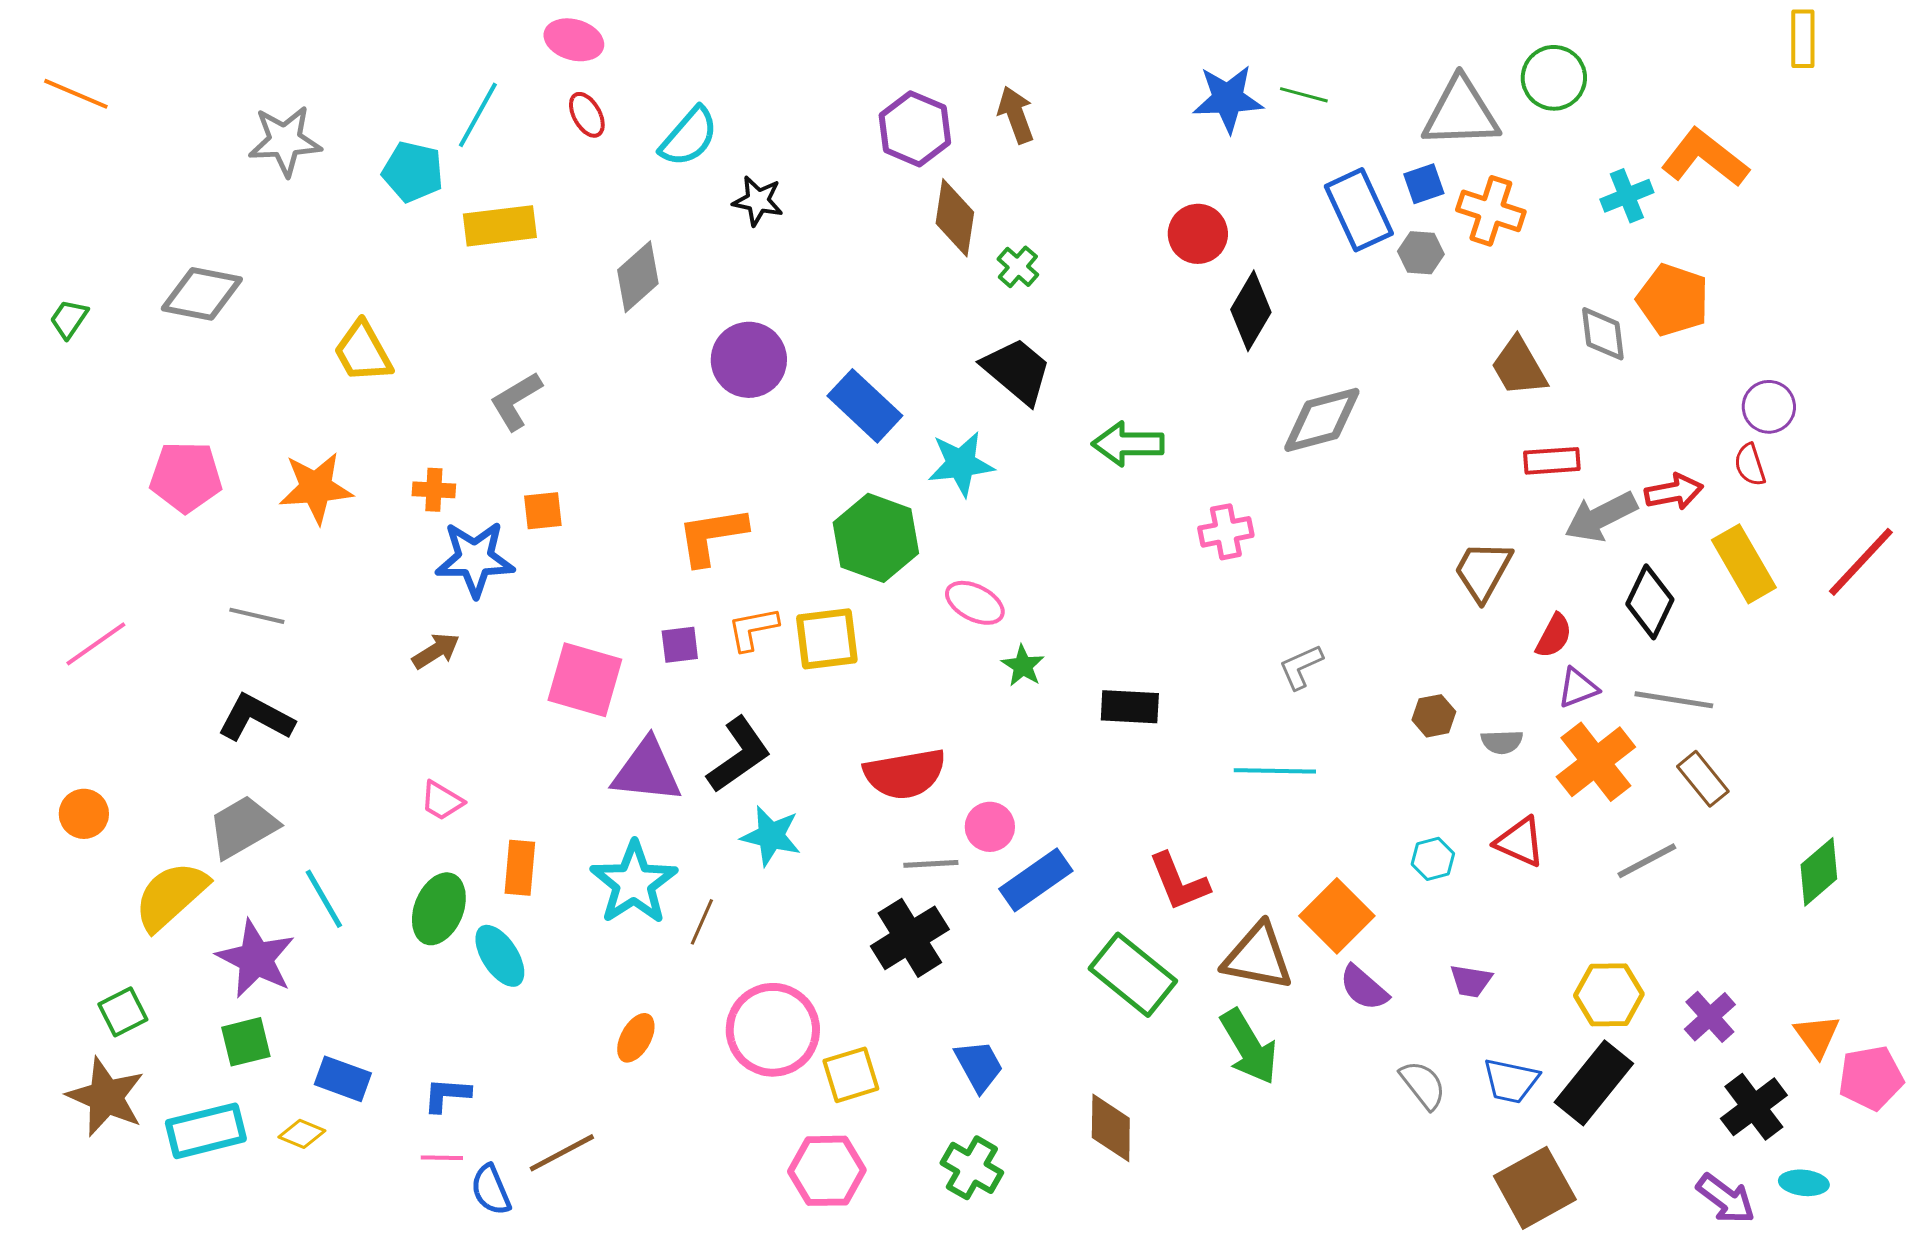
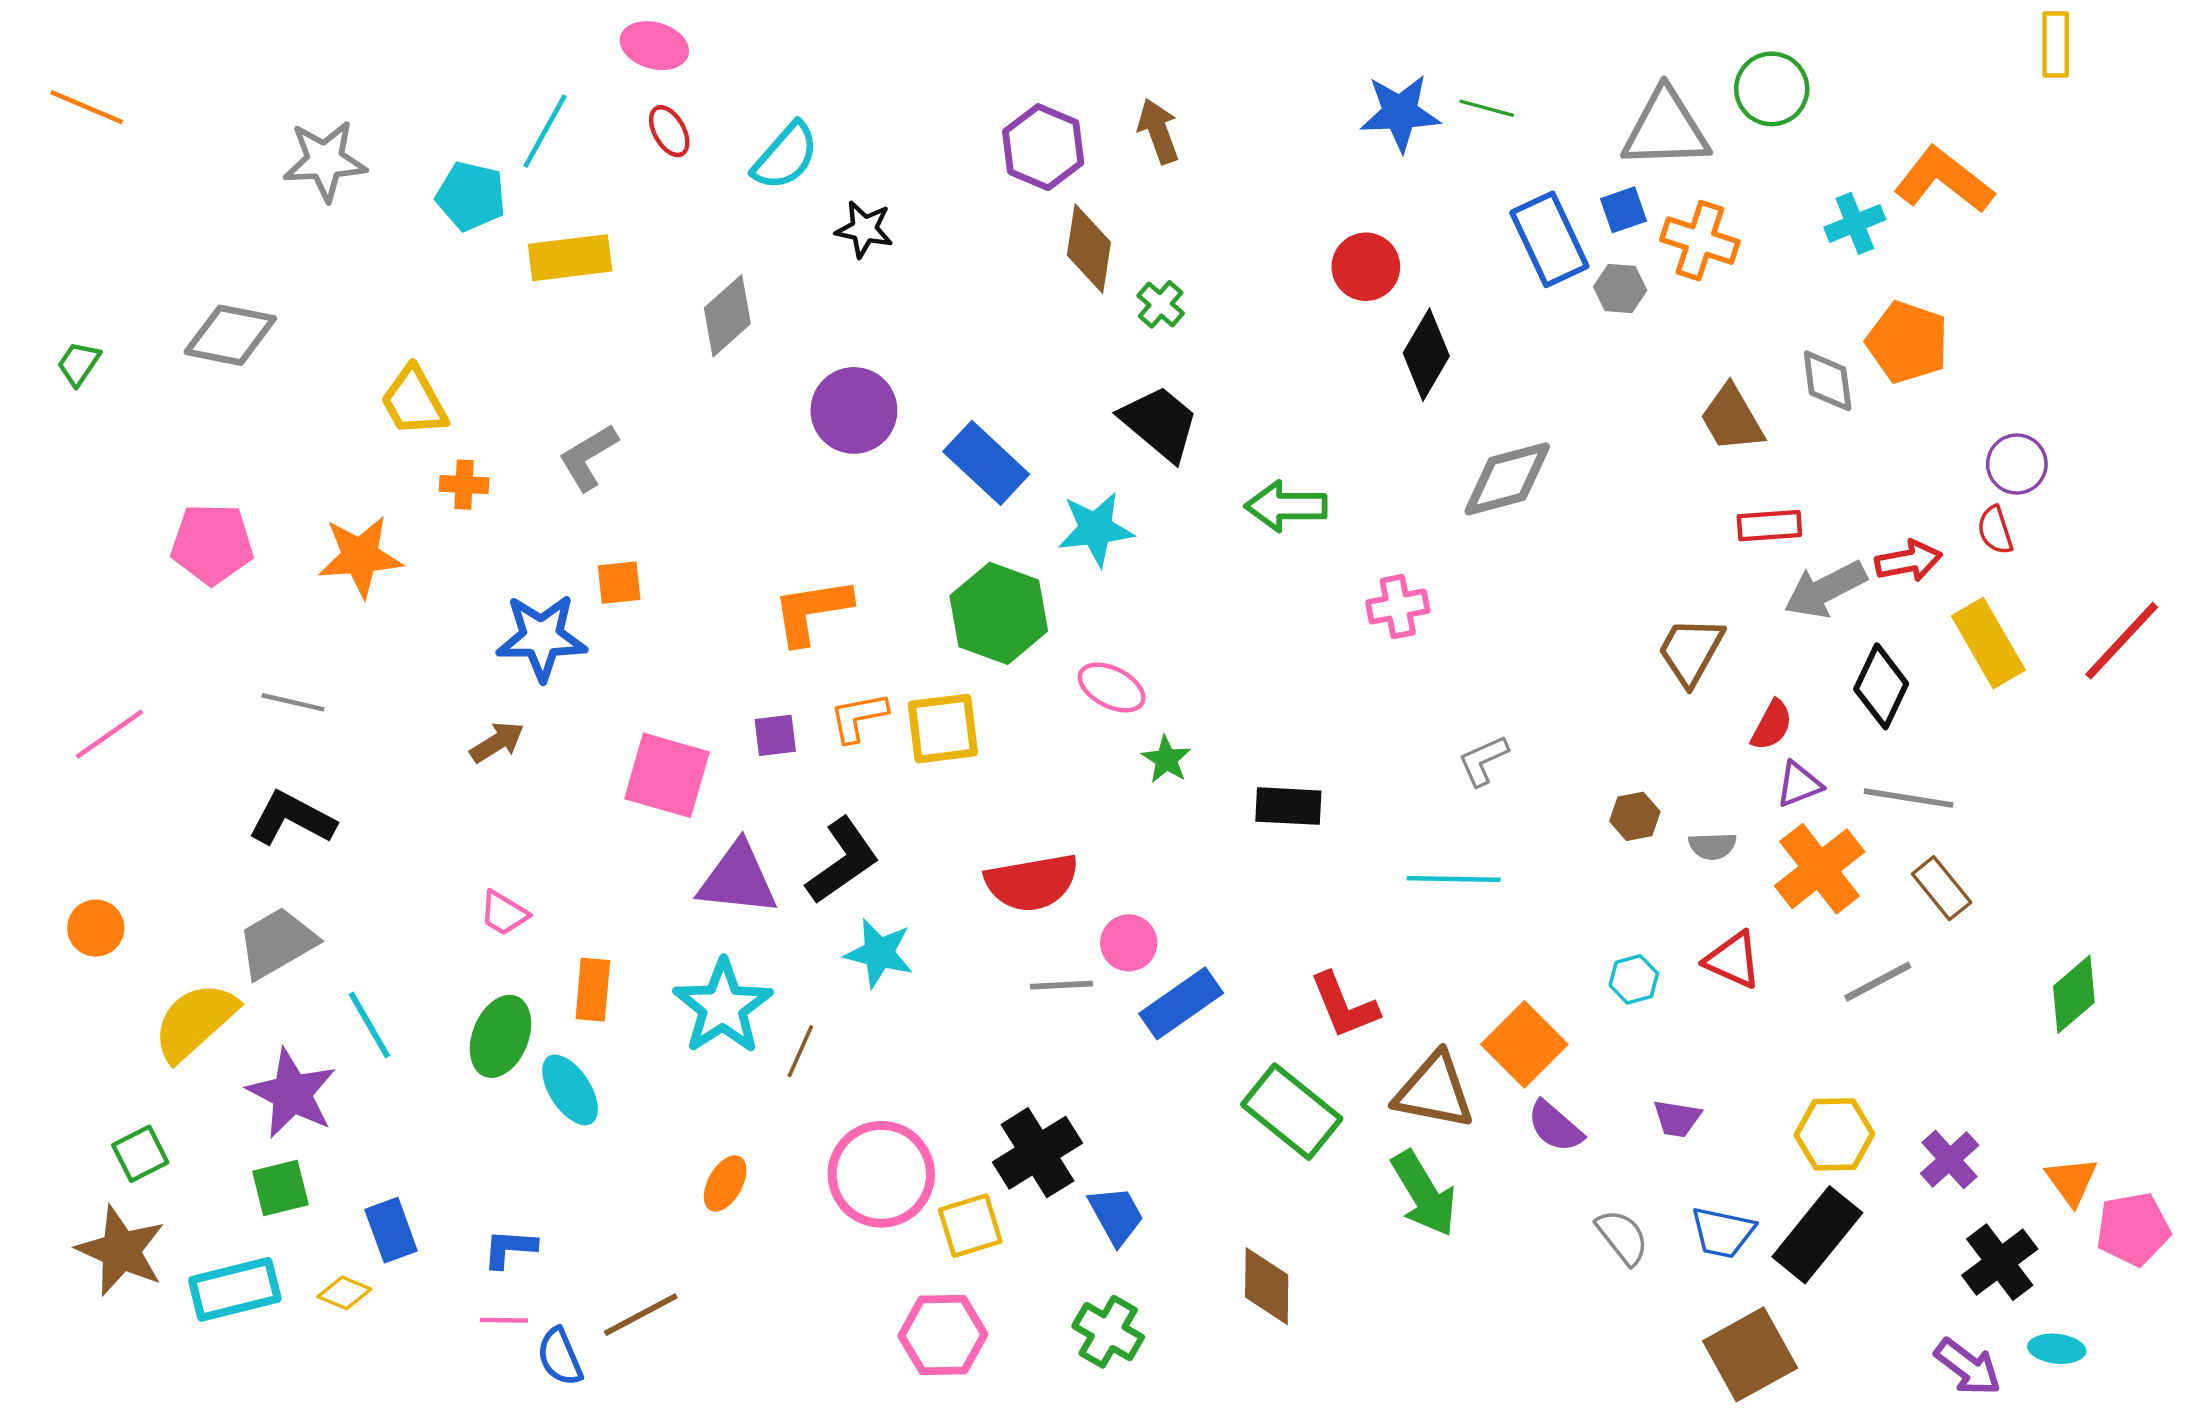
orange cross: (434, 490) -> (464, 485), moved
black cross: (910, 938) -> (1037, 1153), moved
blue rectangle: (343, 1079) -> (391, 1230), turned 50

